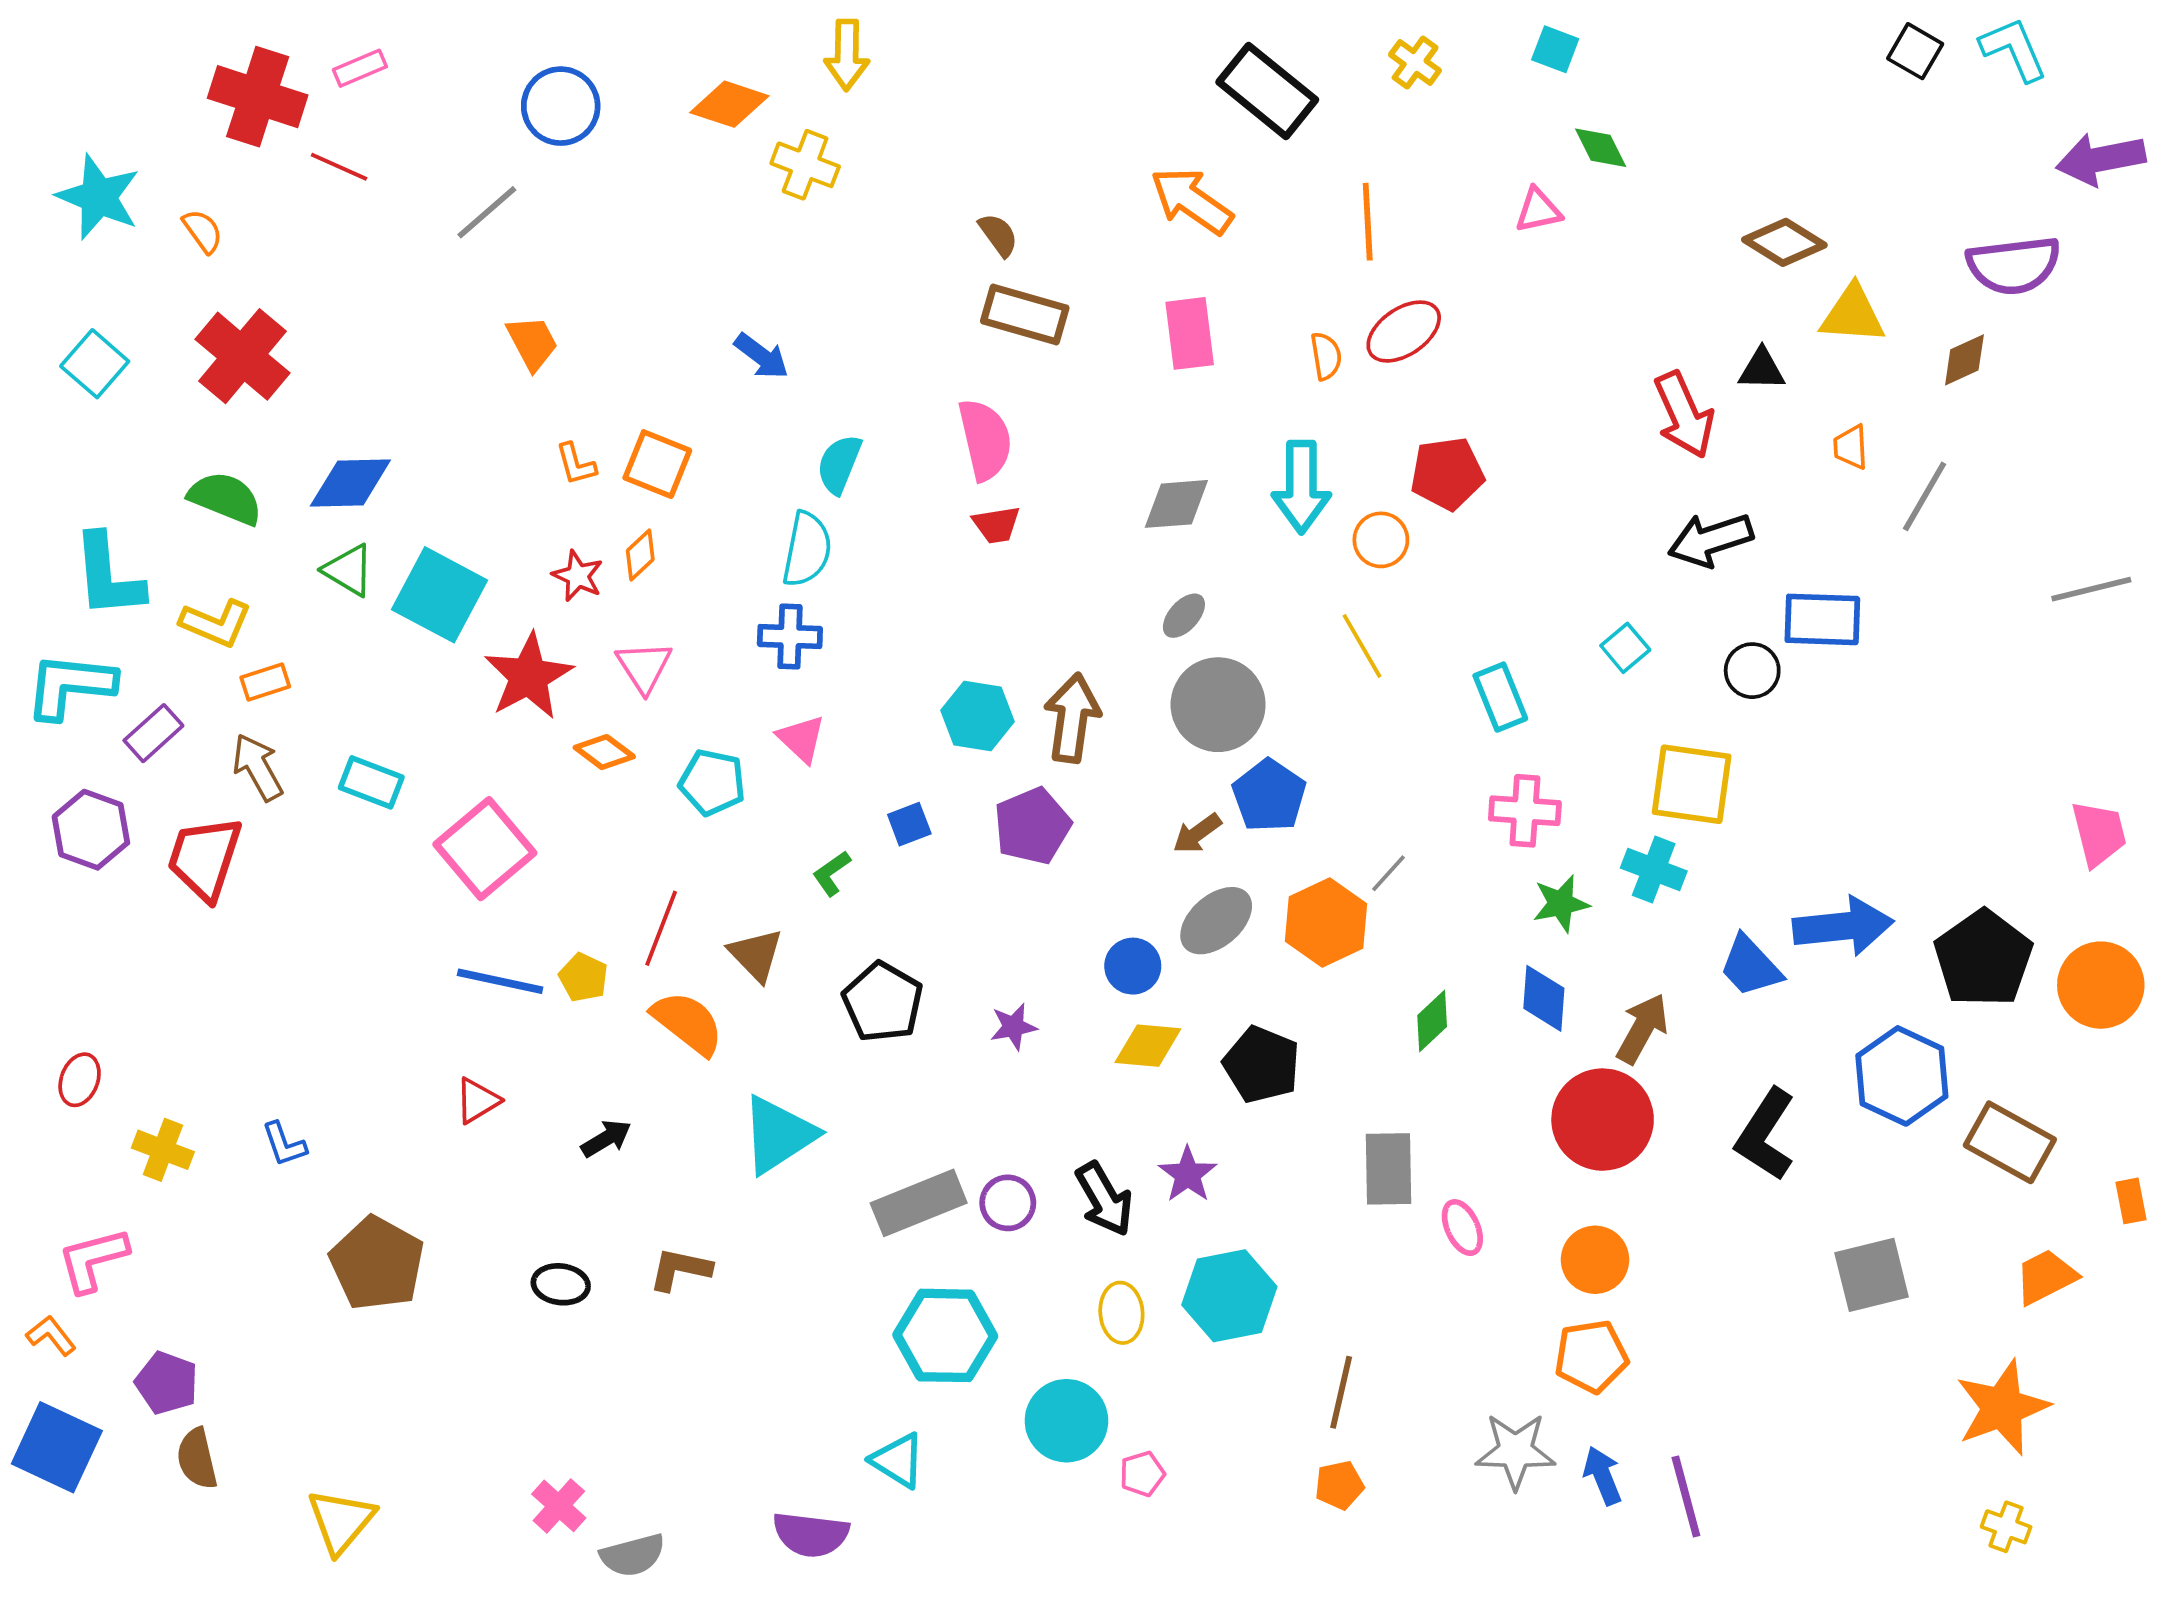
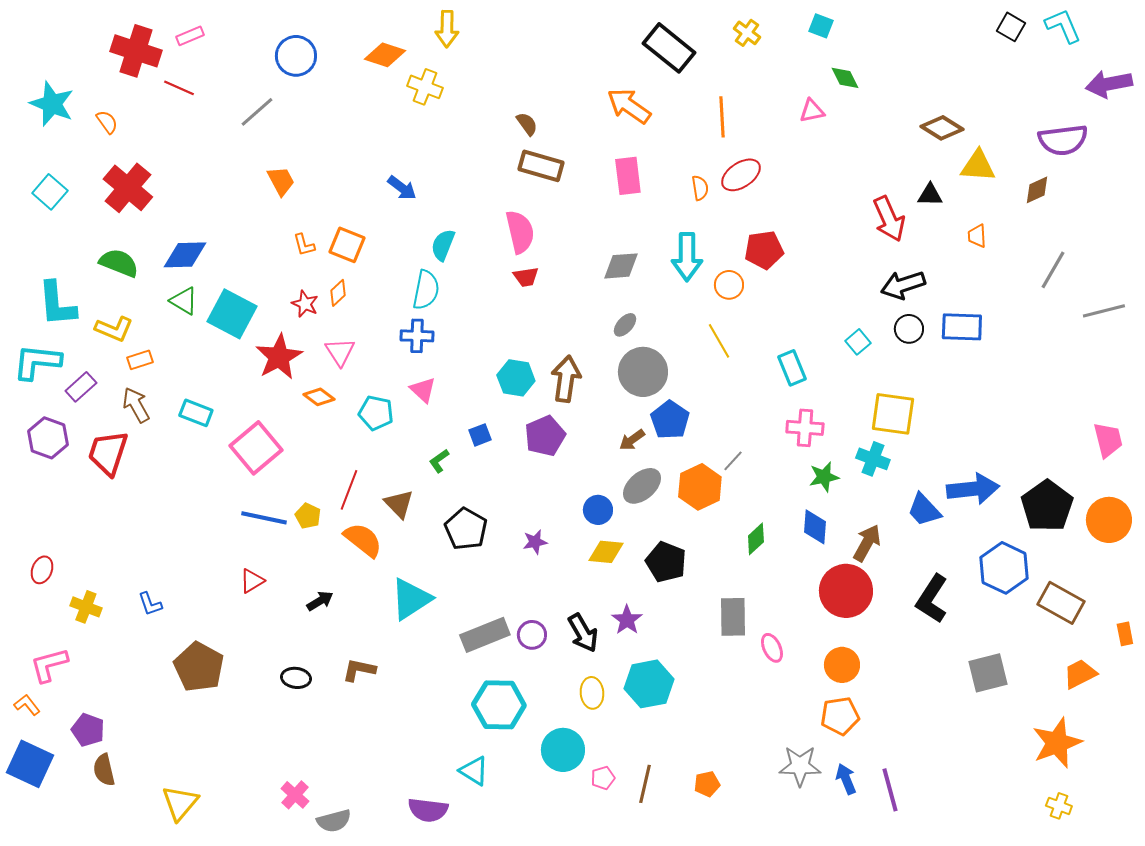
gray line: (1925, 496) -> (1053, 270), moved
black circle: (1752, 671) -> (909, 329), moved
brown line: (1341, 1392) -> (645, 784), moved

